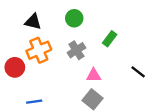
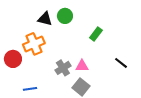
black triangle: (33, 22) -> (45, 19), moved
gray cross: (76, 50) -> (63, 68), moved

